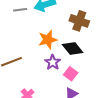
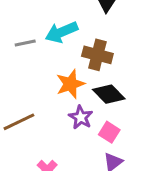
brown cross: (79, 21) -> (97, 55), moved

